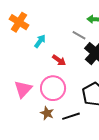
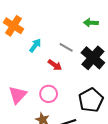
gray line: (79, 35) -> (66, 47), moved
pink circle: (53, 88) -> (49, 94), size x0.7

